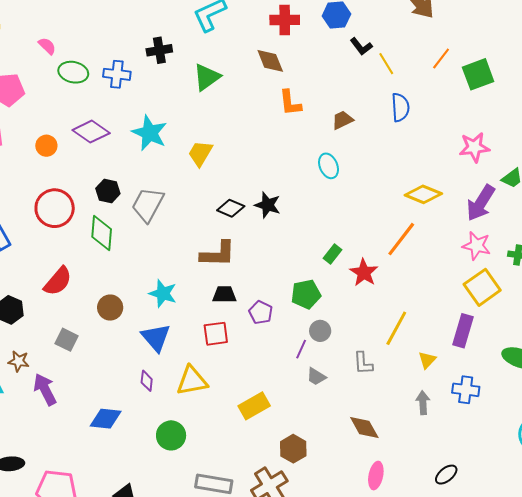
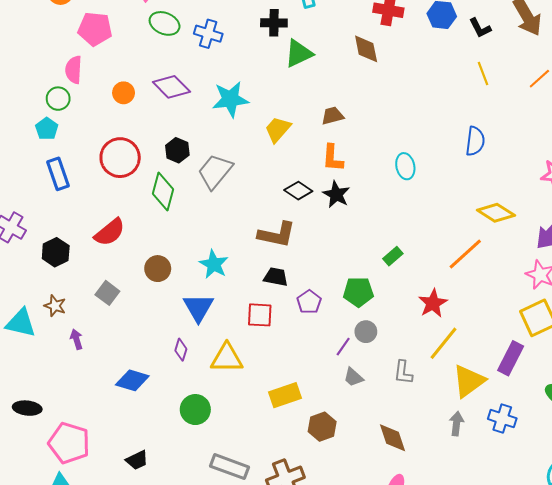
black L-shape: (361, 46) -> (480, 28), moved
black cross: (159, 50) -> (274, 23), moved
orange L-shape: (290, 103) -> (333, 158), moved
blue semicircle: (400, 107) -> (475, 141), moved
brown trapezoid: (342, 120) -> (332, 116), moved
cyan star: (150, 133) -> (230, 99), turned 30
red star: (364, 273) -> (433, 303), moved
yellow triangle: (427, 360) -> (469, 381), size x1.8
purple arrow: (45, 389) -> (76, 339), size x0.6
brown hexagon: (293, 449) -> (322, 427), moved

